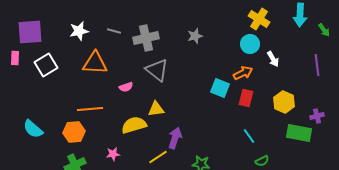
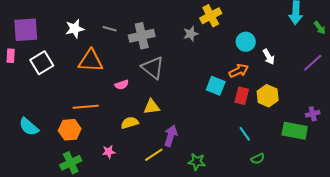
yellow cross: (259, 19) -> (211, 16), moved, turned 30
purple line: (317, 65) -> (313, 63), turned 55
yellow hexagon: (284, 102) -> (268, 96), moved
yellow semicircle: (134, 125) -> (130, 123), size x0.7

